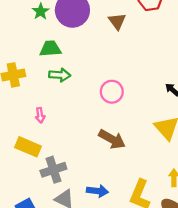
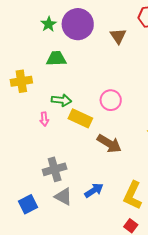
green arrow: (60, 75) -> (61, 100), moved
yellow rectangle: (28, 147) -> (80, 118), moved
blue arrow: (97, 191) -> (94, 190), turned -42

